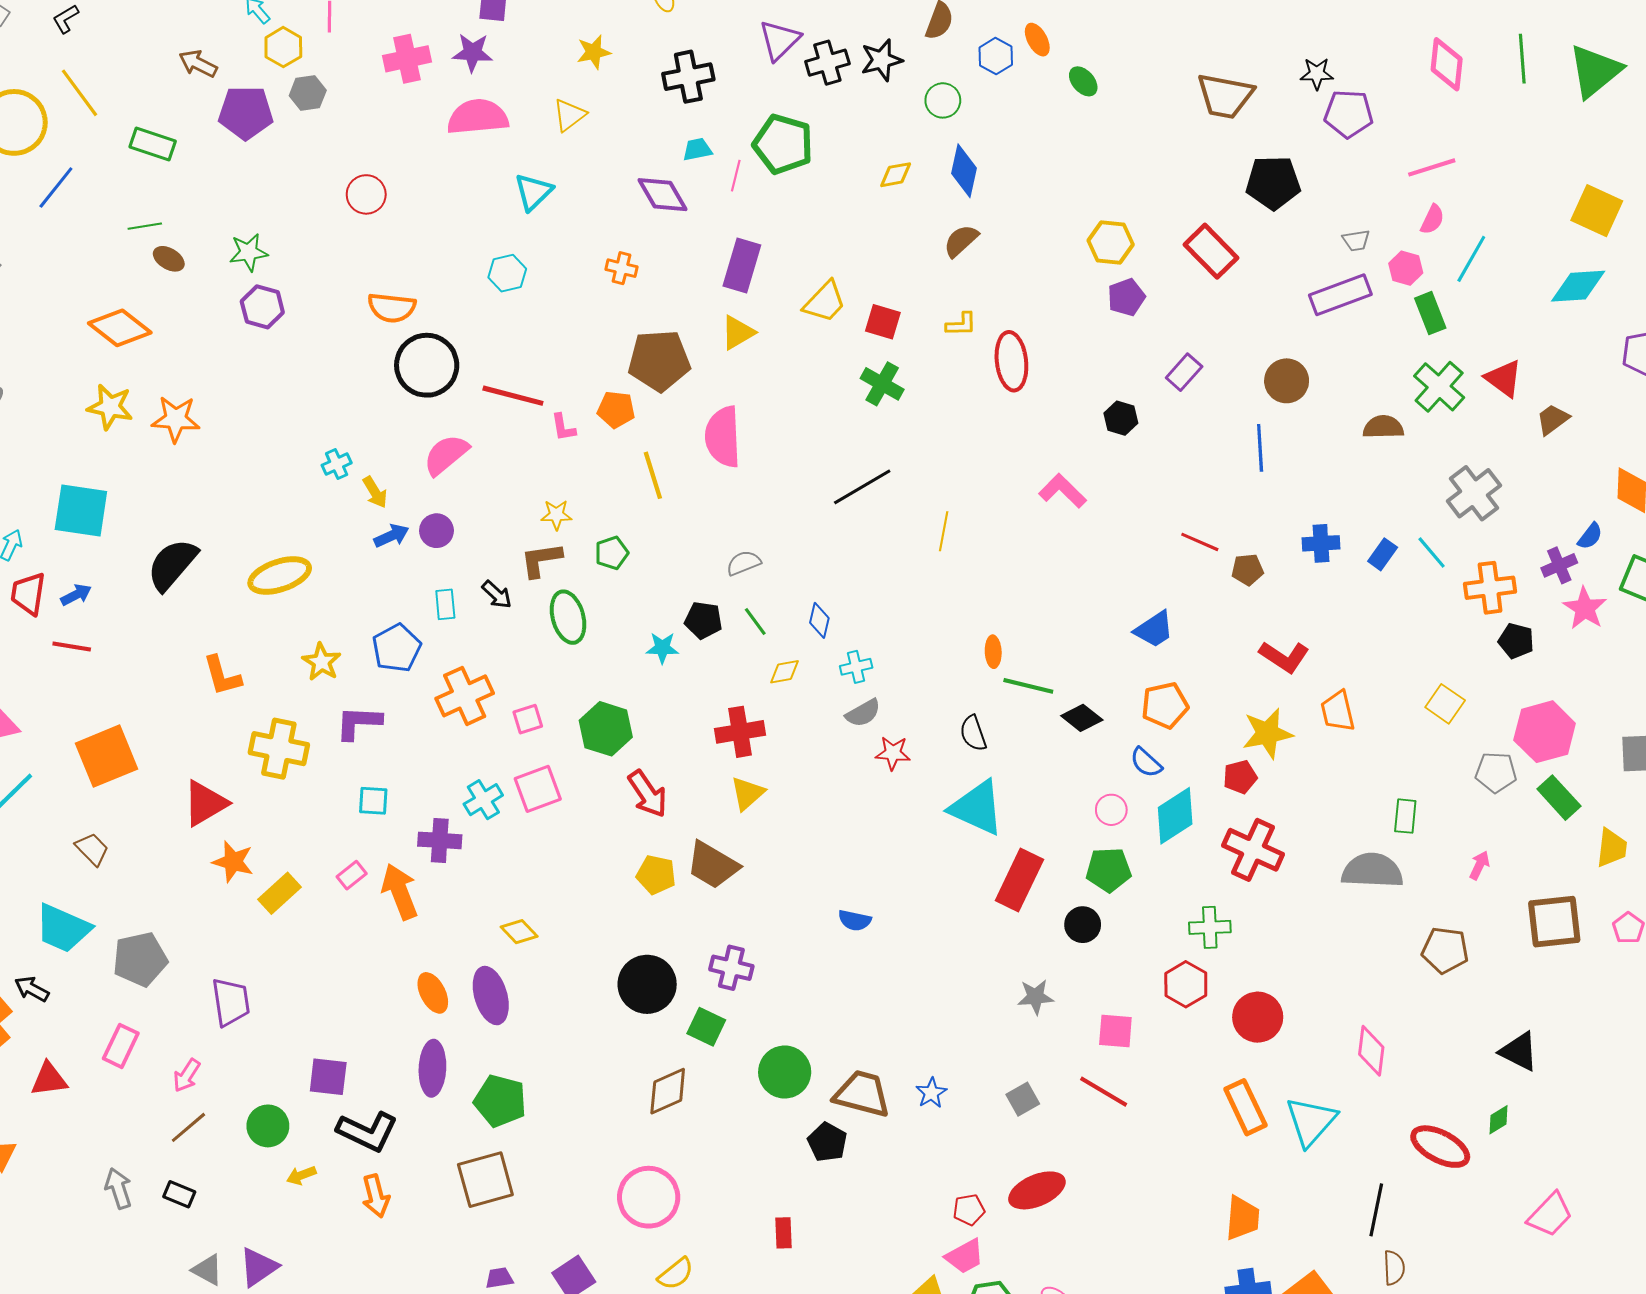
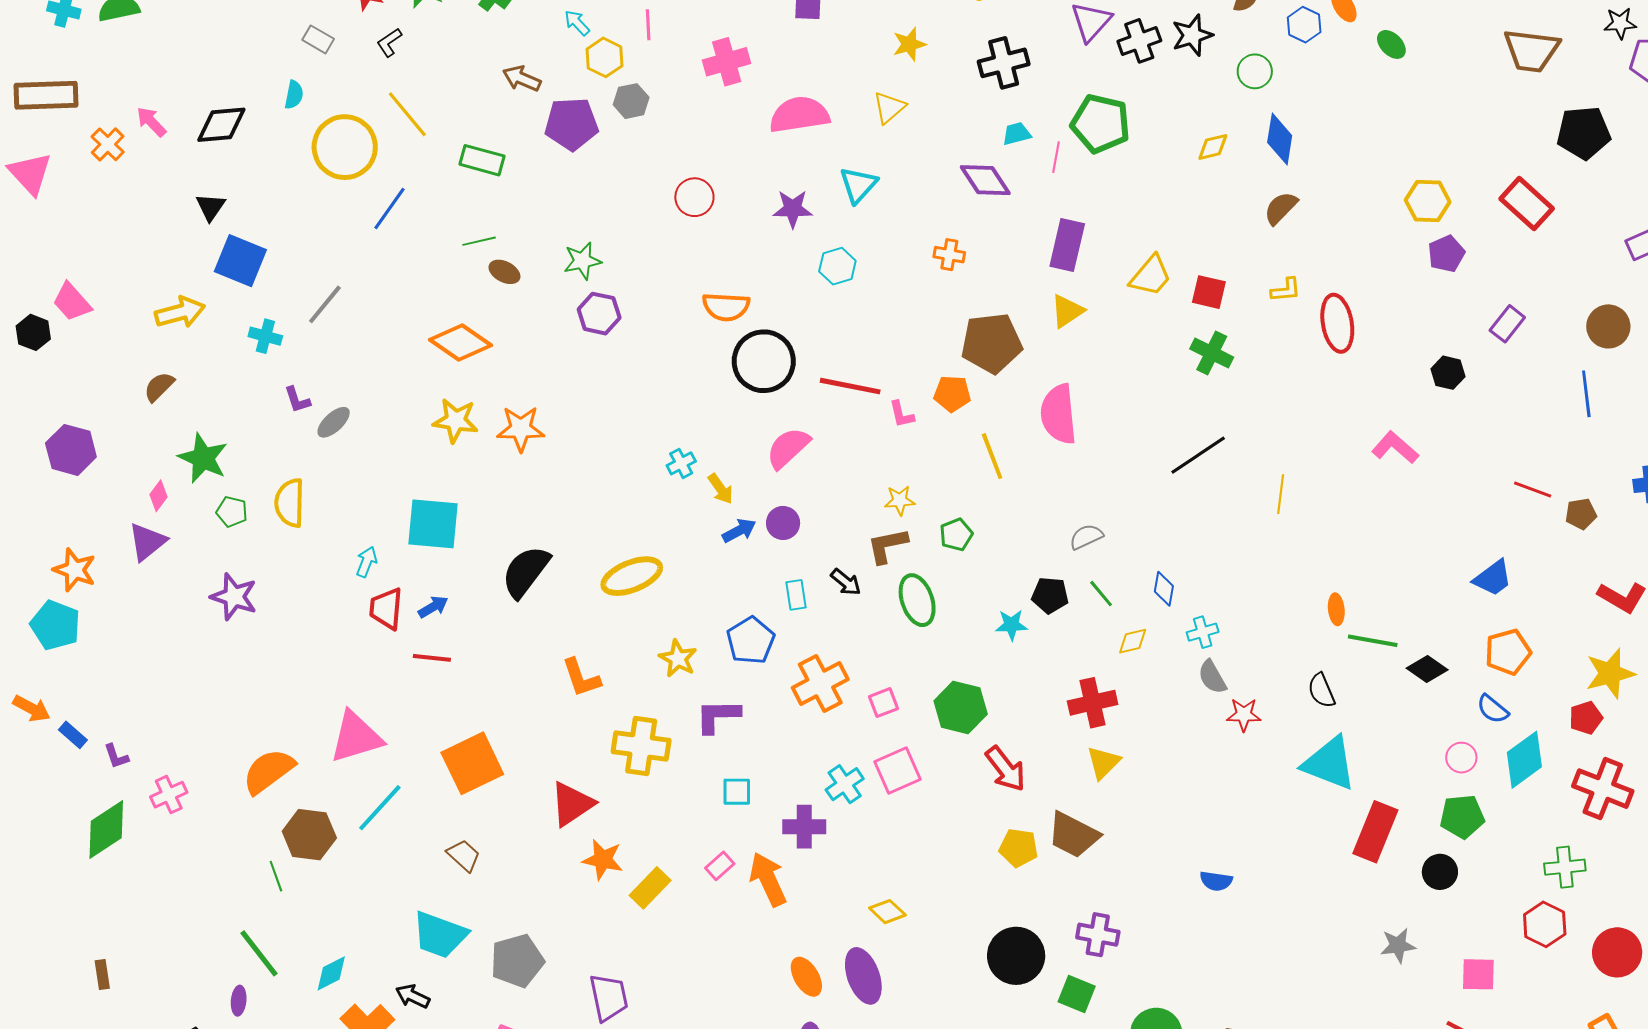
purple star: (472, 53) -> (793, 209), moved
gray semicircle: (863, 713) -> (1212, 677), turned 93

